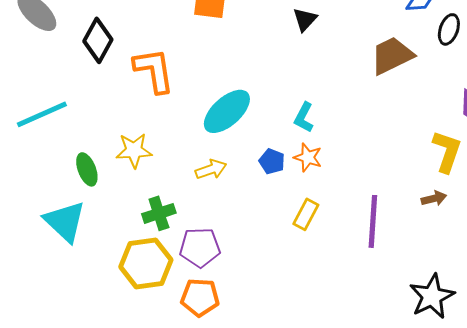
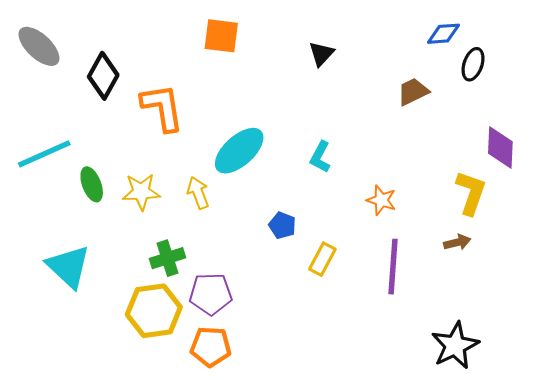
brown trapezoid: (392, 55) -> (413, 92), size x0.7
orange star: (308, 157) -> (381, 200), moved
blue pentagon: (272, 161) -> (282, 225), moved
green ellipse: (87, 169) -> (92, 184), moved
yellow arrow: (211, 169) -> (198, 193), moved, turned -92

